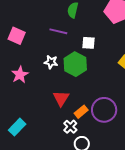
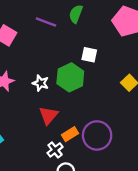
purple line: (58, 31) -> (46, 22), moved
white star: (51, 62) -> (41, 83), moved

